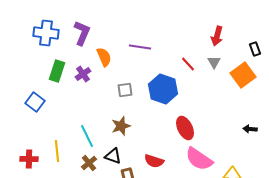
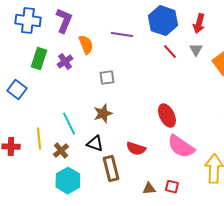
blue hexagon: (163, 89) -> (163, 21), moved
brown cross: (89, 163) -> (61, 151), moved

